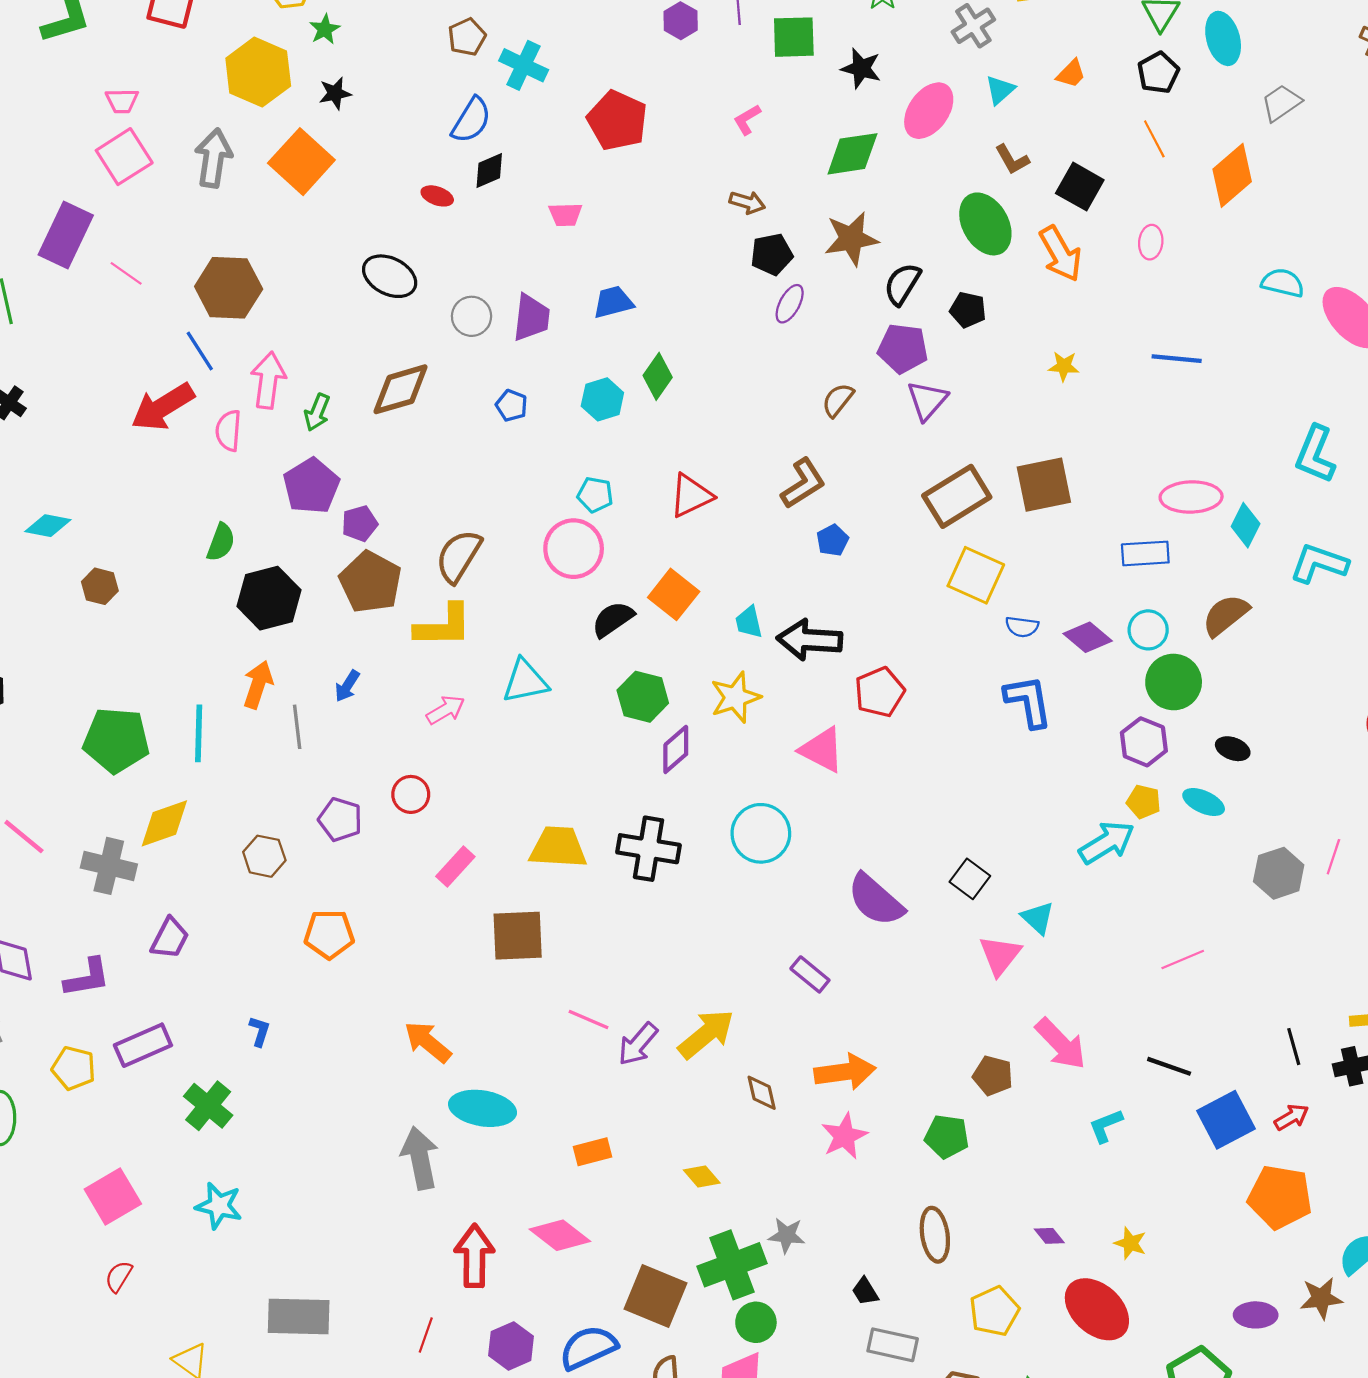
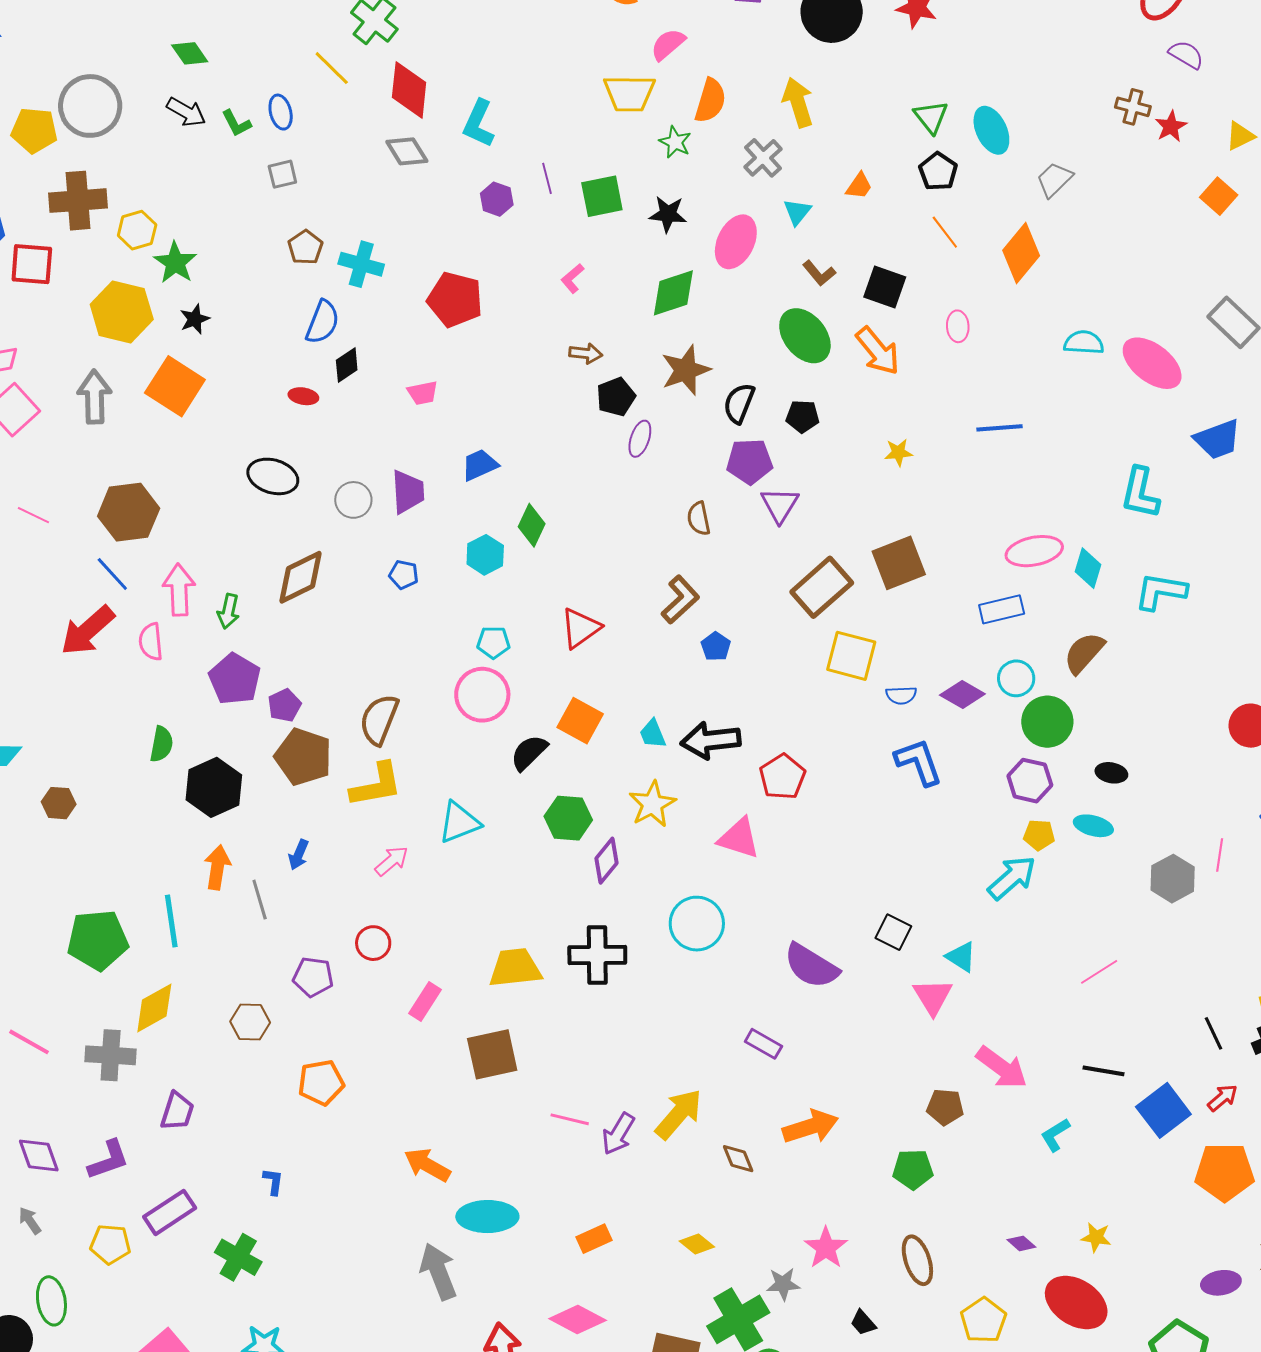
green star: (325, 29) -> (175, 263), size x1.5
brown semicircle: (838, 400) -> (699, 519), turned -40
pink star: (844, 1136) -> (826, 1248), moved

